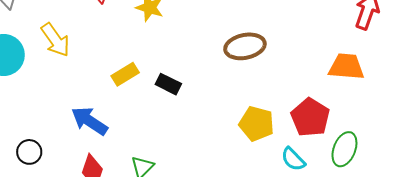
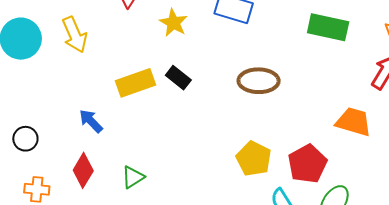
yellow rectangle: (125, 74) -> (135, 83), size x1.4
black rectangle: (168, 84) -> (178, 78), moved
blue arrow: (89, 121) -> (91, 121), size x0.7

